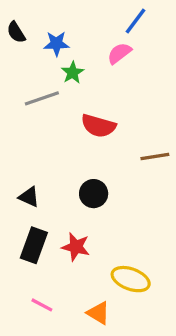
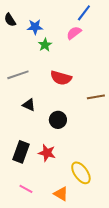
gray line: (42, 98) -> (18, 75), moved
black triangle: (29, 197) -> (29, 105), moved
yellow ellipse: (131, 279) -> (81, 173), turned 35

